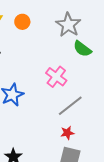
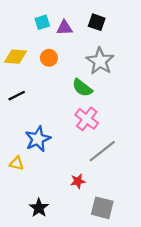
green semicircle: (82, 49) -> (82, 88), moved
red star: (67, 133) -> (78, 181), moved

